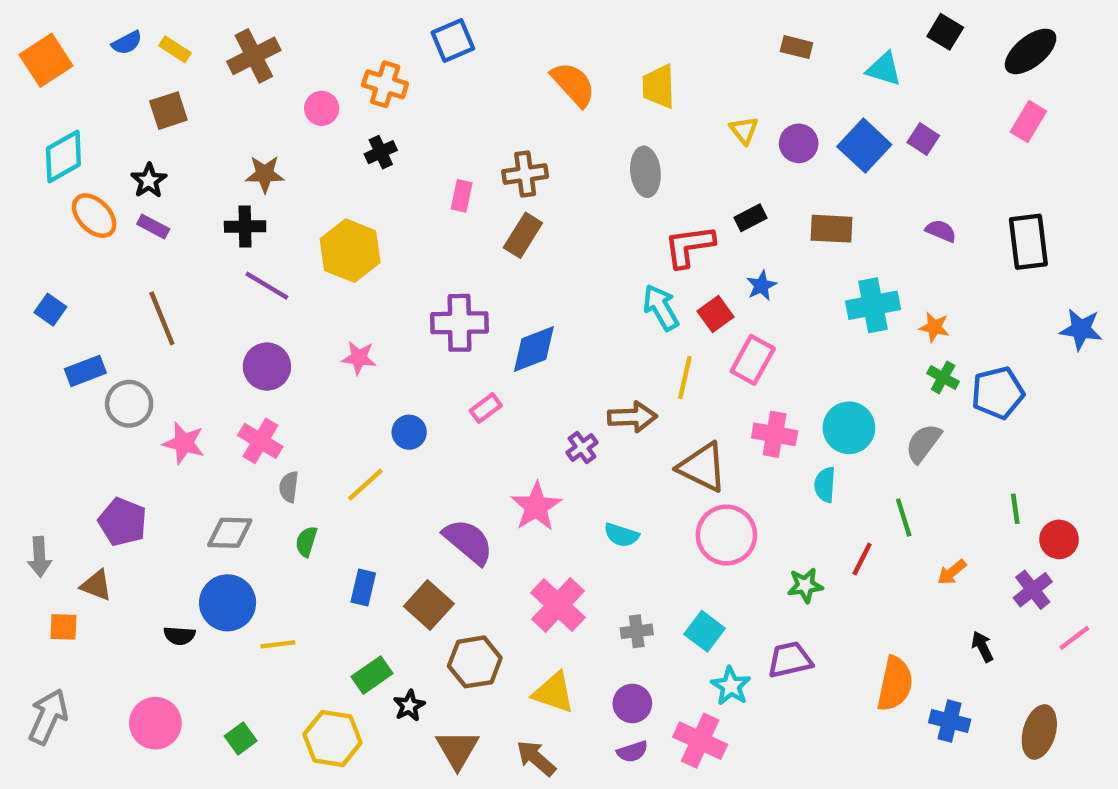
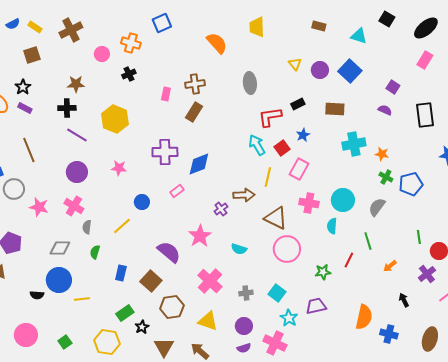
yellow trapezoid: (659, 86) -> (257, 27), moved
purple square: (923, 139) -> (393, 87), moved

